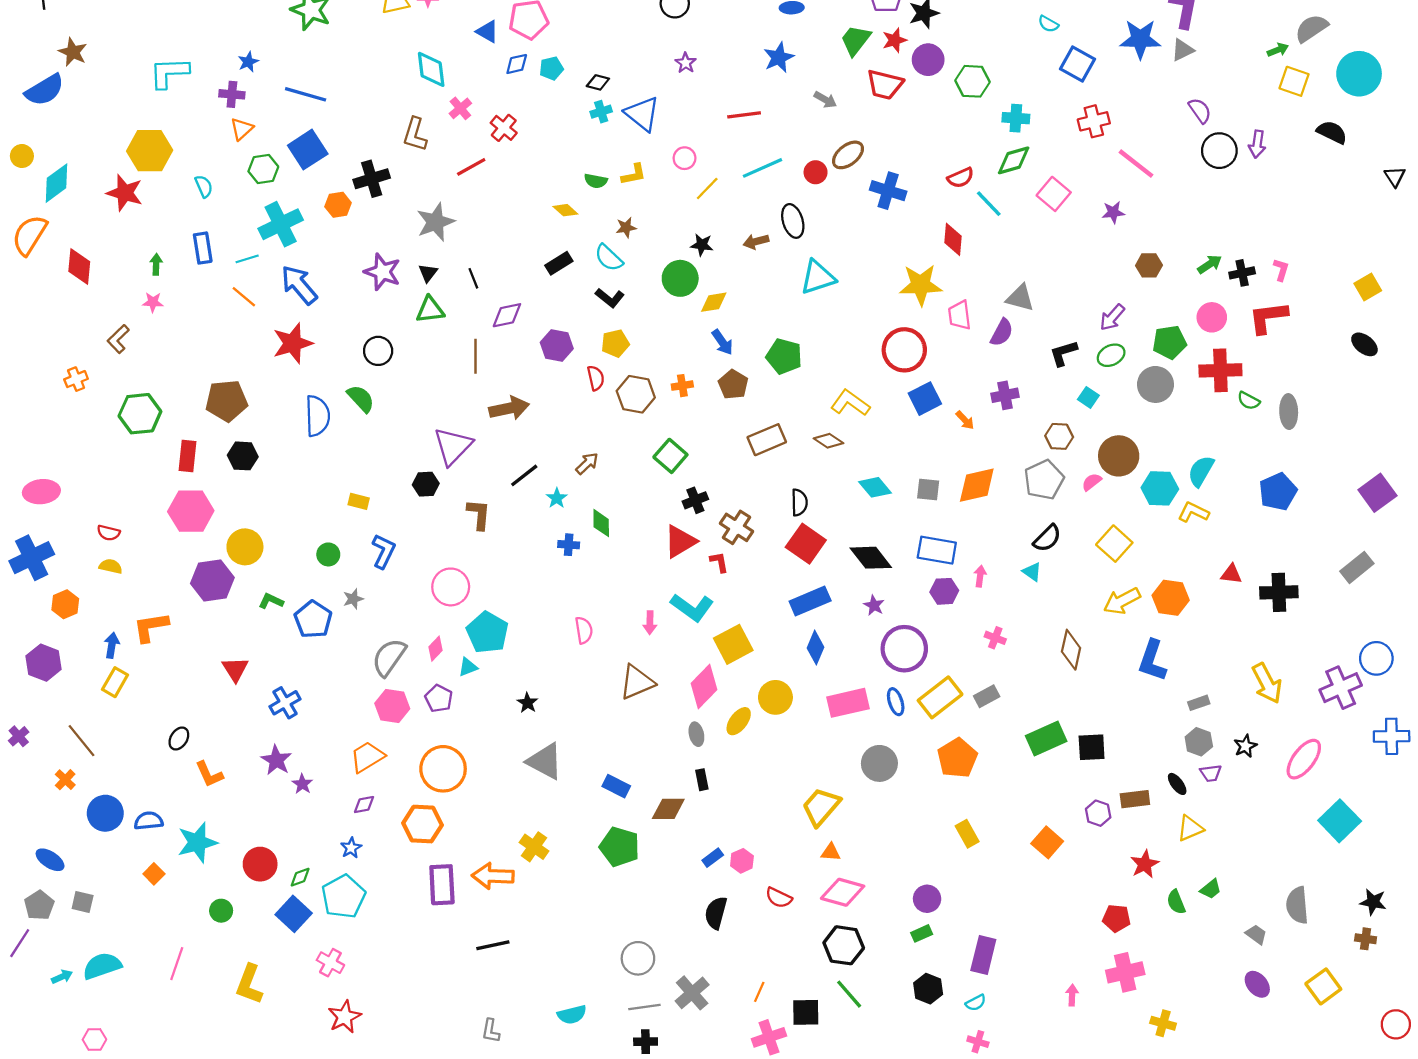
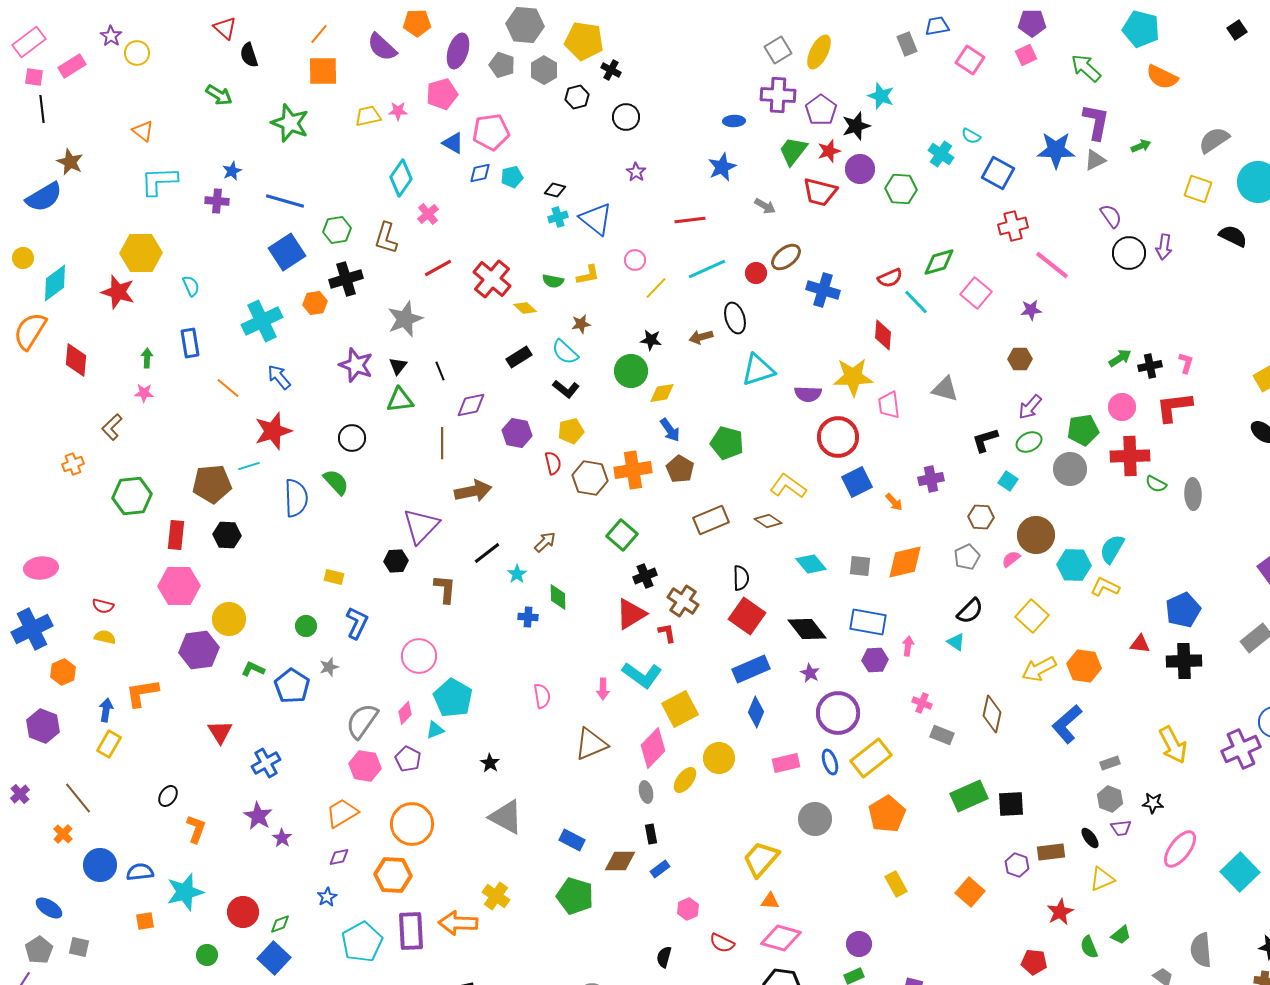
green arrow: (1278, 50) -> (1141, 146), moved
cyan diamond: (431, 69) -> (401, 178), turned 42
cyan cross: (1016, 118) -> (941, 154), moved, turned 30
red cross: (504, 128) -> (492, 279), moved, size x1.5
orange triangle: (242, 129) -> (143, 131), moved, turned -40
green hexagon: (263, 169) -> (337, 230), moved
cyan line: (247, 259) -> (249, 466), moved
brown hexagon: (1149, 265) -> (1020, 359), moved
blue arrow: (299, 285) -> (279, 377), size x0.7
purple semicircle: (1002, 332) -> (808, 394), moved, turned 64
orange cross: (682, 386) -> (633, 470), size x1.8
gray pentagon: (1044, 480) -> (967, 557), size x0.7
blue pentagon: (1278, 492) -> (1183, 610), moved
blue L-shape: (1152, 661) -> (1067, 724), turned 30
gray rectangle: (987, 696) -> (942, 735), moved, turned 50
pink rectangle: (848, 703) -> (786, 763), size x0.7
black star: (1245, 746) -> (1153, 803), turned 30
pink ellipse: (1304, 759) -> (1180, 849), moved
orange L-shape: (209, 774) -> (196, 829), turned -136
blue rectangle: (713, 858) -> (660, 869), moved
orange square: (154, 874) -> (145, 921), turned 36
cyan pentagon: (343, 897) -> (362, 942), moved
black semicircle: (716, 913) -> (664, 957), size x0.7

